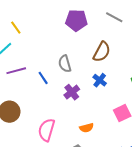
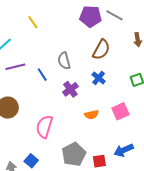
purple pentagon: (76, 20) -> (91, 16), moved
yellow line: (16, 28) -> (33, 22), moved
orange semicircle: (86, 128) -> (92, 115), moved

